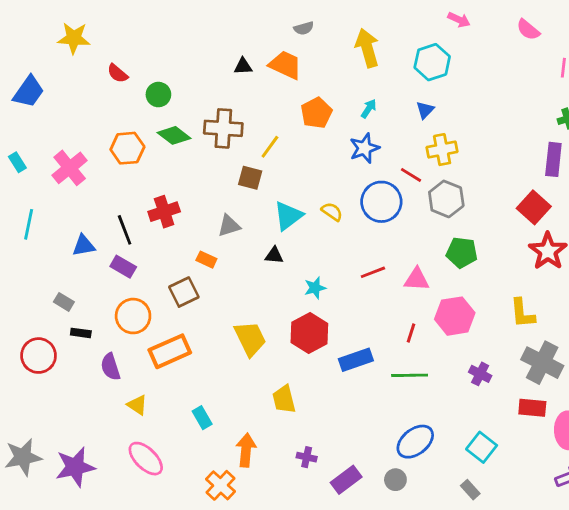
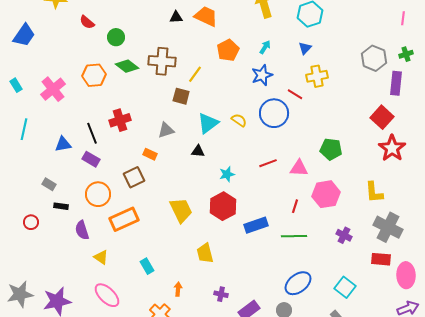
gray hexagon: (446, 199) -> (374, 58), moved
red circle: (39, 356) -> (31, 222), size x0.6
orange arrow: (246, 450) -> (178, 289), size x0.6

